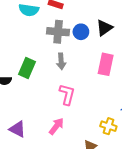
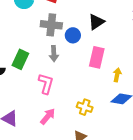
blue circle: (81, 32) -> (73, 35), moved
pink L-shape: (67, 94) -> (46, 84), moved
yellow cross: (108, 126) -> (85, 107), moved

